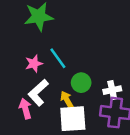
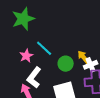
yellow arrow: (67, 100) -> (83, 57), moved

